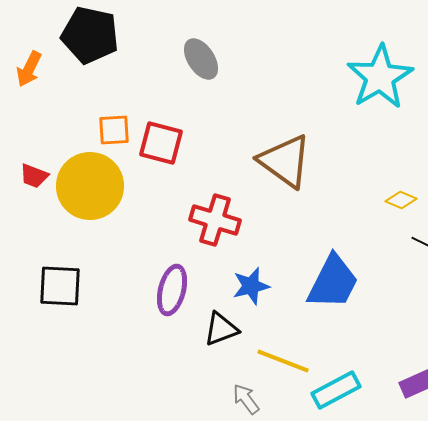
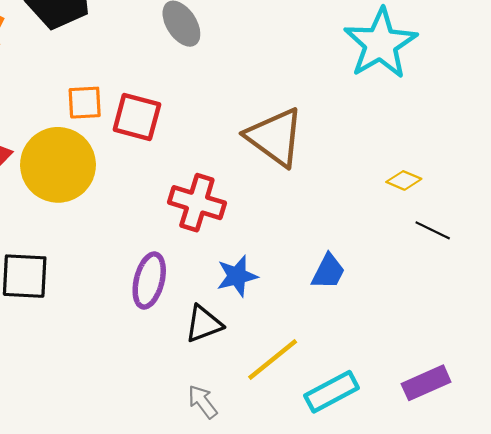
blue trapezoid: (333, 282) -> (328, 272), size x0.6
yellow line: (283, 361) -> (273, 359), turned -60
gray arrow: (246, 399) -> (203, 402), moved

